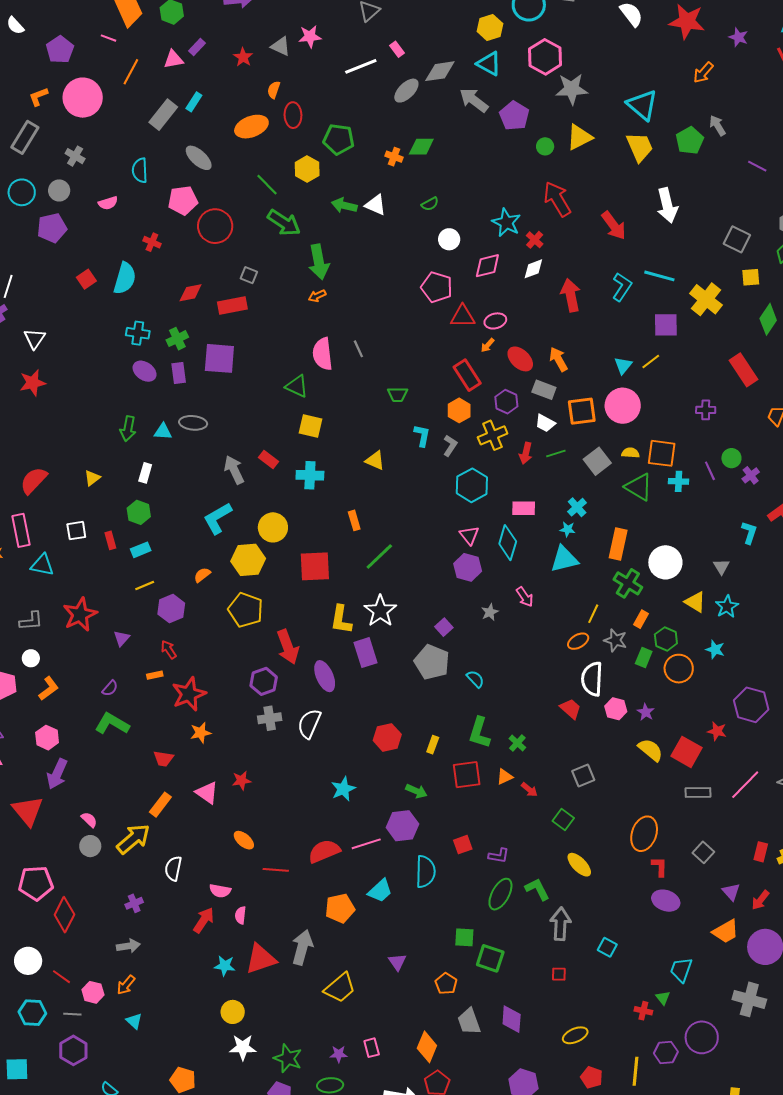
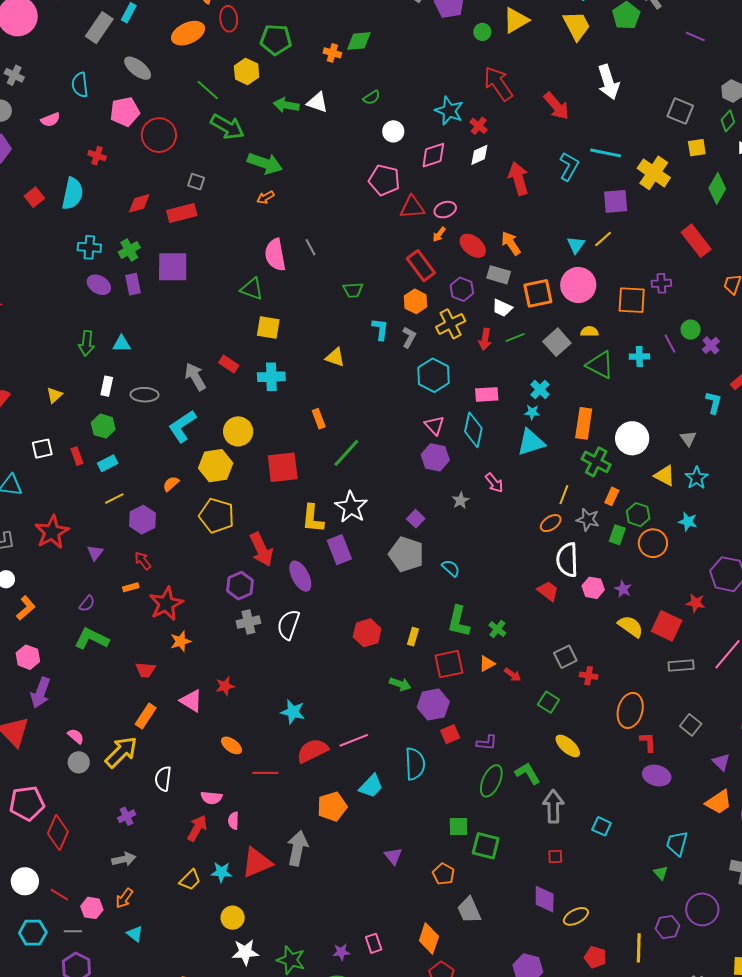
green arrow: (319, 262) -> (265, 163), turned -56
gray ellipse: (193, 423) -> (144, 395), moved
orange square: (662, 453) -> (632, 300), moved
cyan star: (343, 789) -> (293, 712), moved, turned -30
purple hexagon: (402, 826) -> (433, 705), moved
yellow trapezoid: (340, 988) -> (190, 880), moved, size x0.7
red cross: (643, 1011) -> (589, 676), moved
purple diamond: (512, 1019) -> (545, 899), moved

